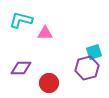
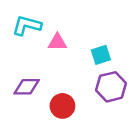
cyan square: (94, 52) -> (101, 55), moved

